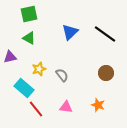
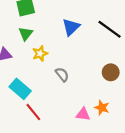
green triangle: (29, 38) -> (26, 34), turned 40
yellow star: (39, 69) -> (40, 54), moved
pink triangle: (66, 107) -> (83, 114), moved

